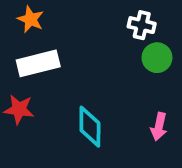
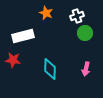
orange star: (31, 19) -> (46, 13), moved
white cross: (142, 25) -> (77, 16), turned -32

